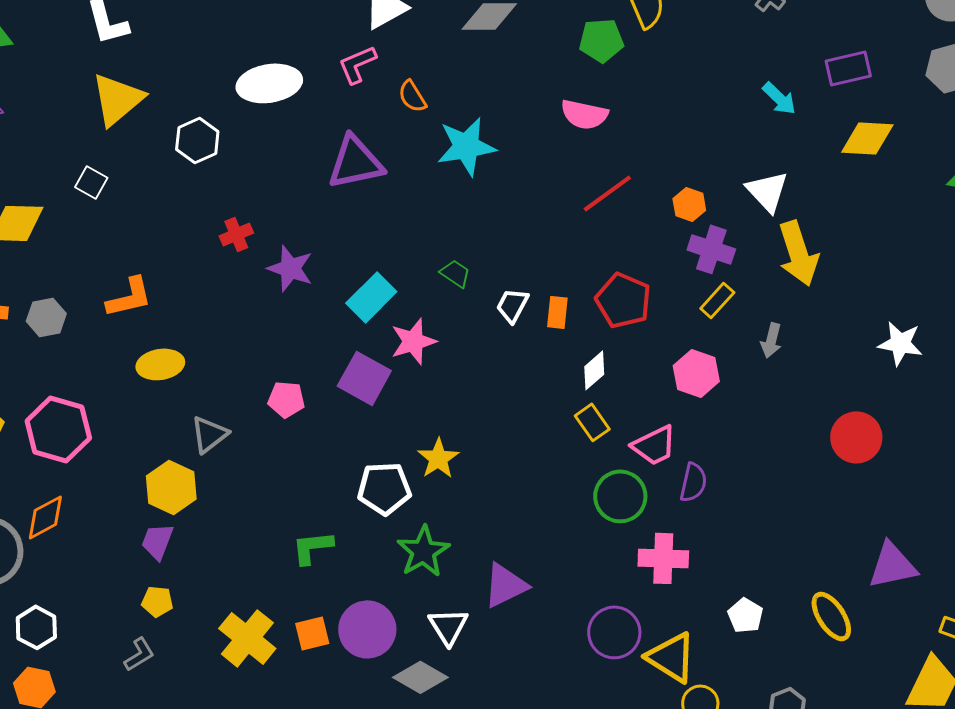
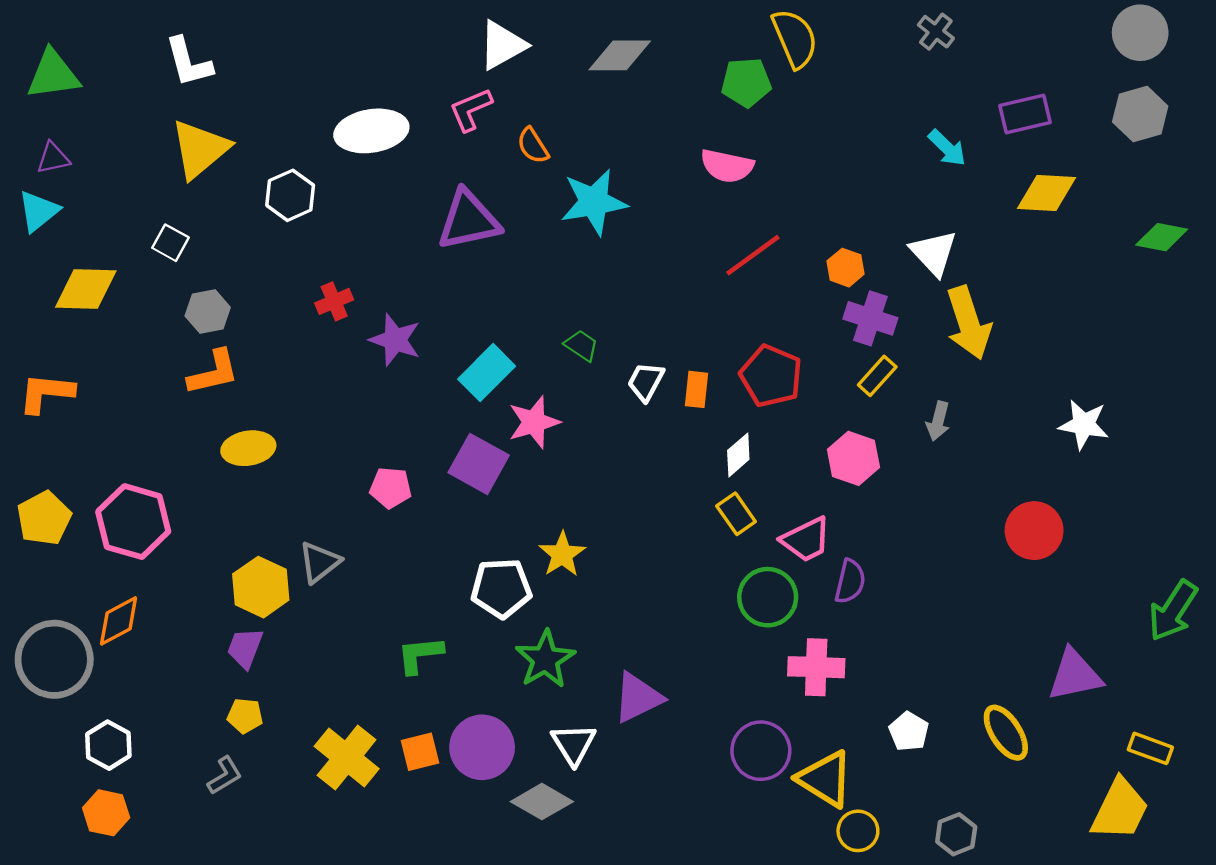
gray hexagon: (46, 317) -> (208, 312), moved
gray triangle: (209, 434) -> (319, 562), moved

